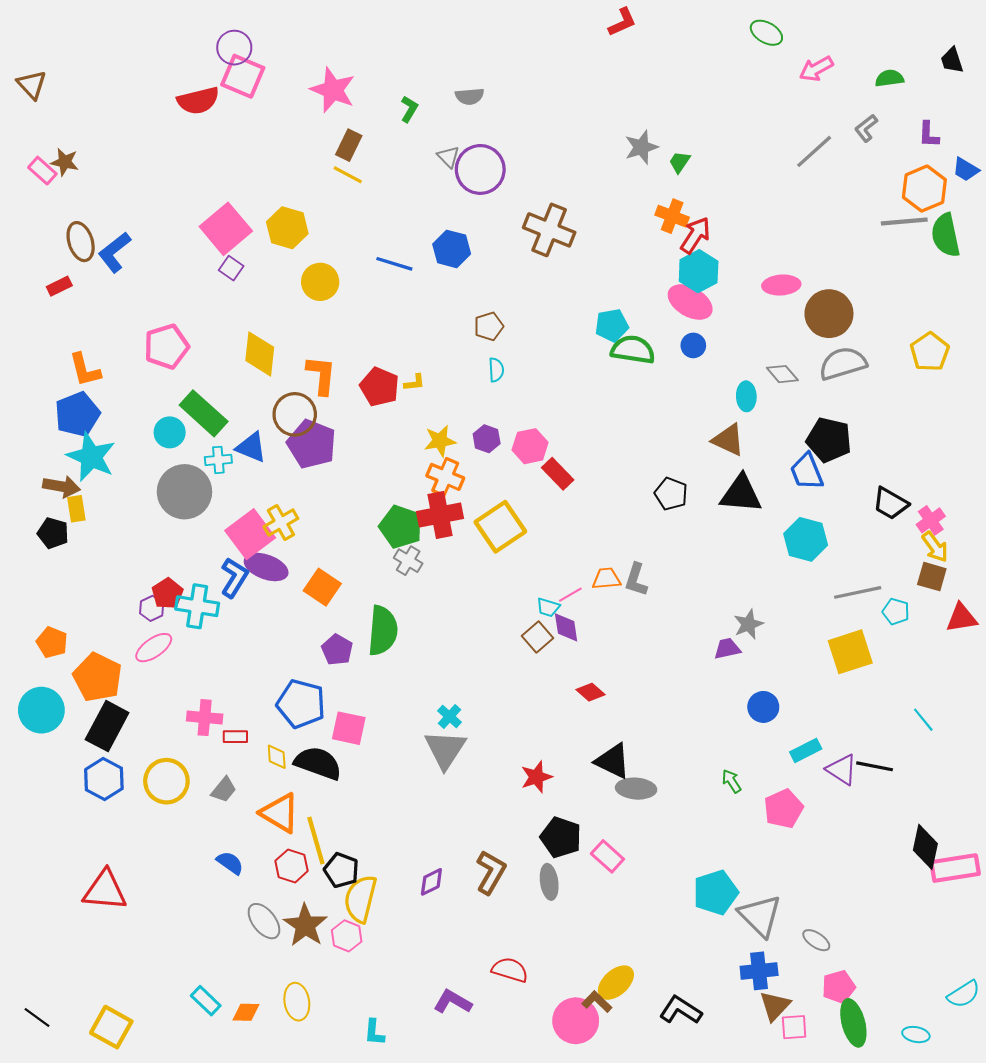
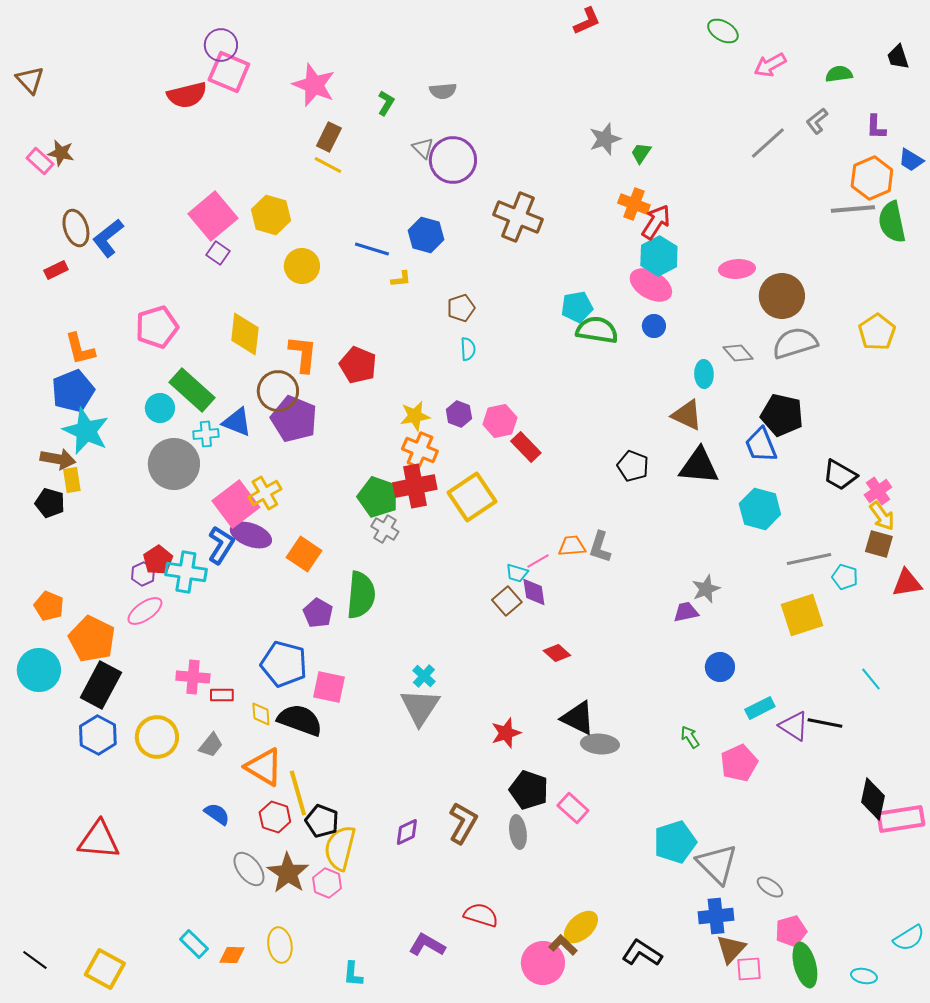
yellow L-shape: (414, 383) -> (401, 279), moved

